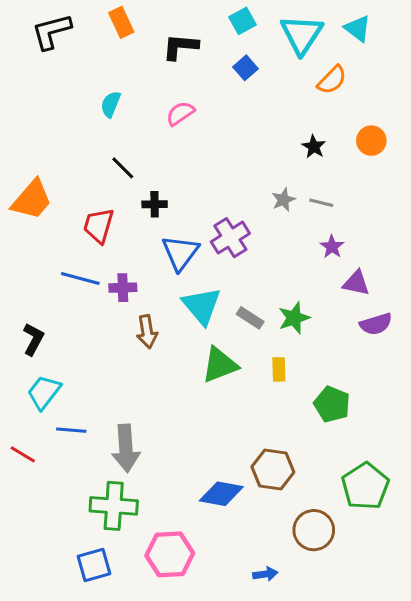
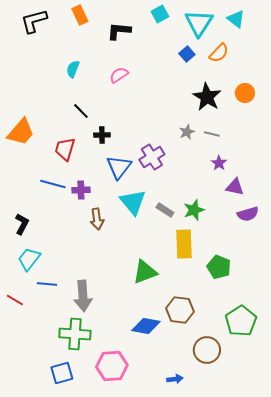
blue square: (246, 68) -> (187, 54), moved
black star: (314, 147) -> (207, 97), size x1.8
green triangle: (220, 365) -> (145, 272), moved
yellow rectangle: (279, 369) -> (184, 244), size x1.8

